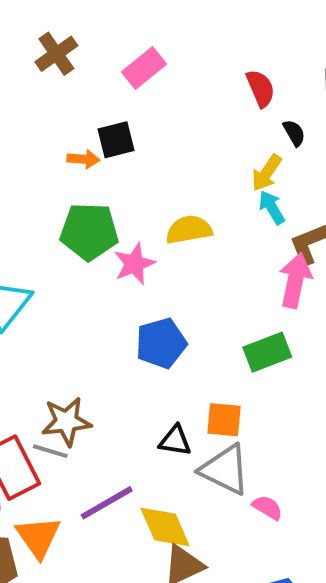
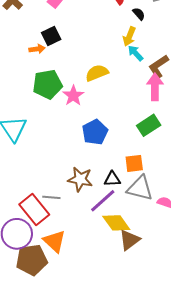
brown star: (66, 421) -> (80, 179), moved, turned 30
purple line: (107, 503) -> (103, 201), moved

